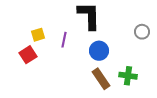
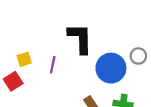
blue circle: (99, 51) -> (111, 68), moved, size x1.4

